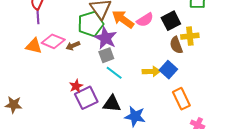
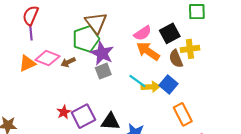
orange arrow: (123, 19) -> (148, 51), moved
orange triangle: (34, 46) -> (27, 63), turned -36
cyan line: (114, 73) -> (137, 81), moved
red star: (76, 86) -> (64, 112), moved

